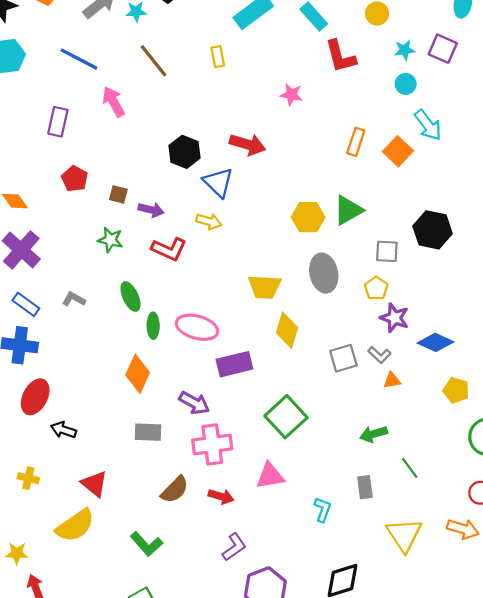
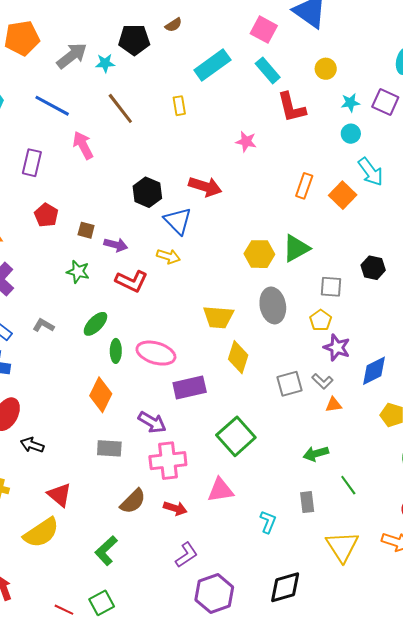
black hexagon: (433, 230) -> (373, 268), size x0.7
green ellipse: (130, 297) -> (95, 324), turned 68
blue diamond: (435, 342) -> (374, 371), turned -52
green L-shape: (146, 544) -> (106, 551), turned 88

